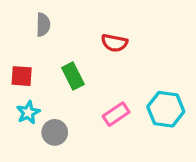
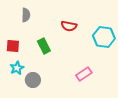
cyan hexagon: (166, 109) -> (104, 37), moved
pink rectangle: (116, 114) -> (84, 74), moved

